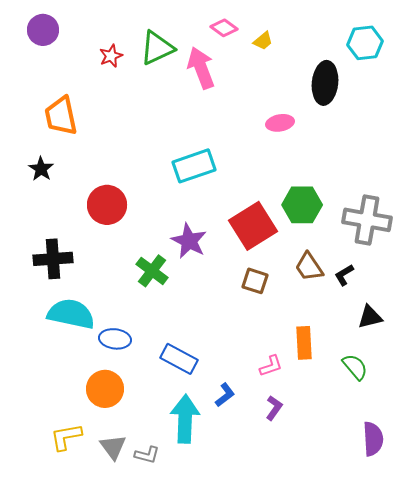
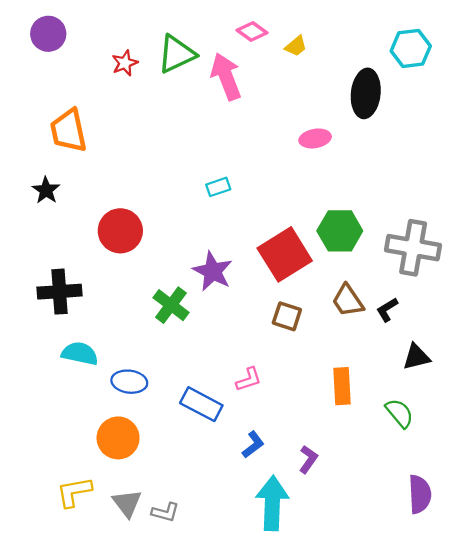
cyan rectangle: (194, 166) -> (218, 187), size x0.5
cyan semicircle: (71, 314) -> (80, 353), size x0.7
pink L-shape: (271, 366) -> (249, 379), moved
cyan arrow: (185, 419) -> (272, 503), moved

